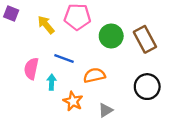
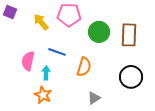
brown rectangle: (145, 39) -> (129, 35), turned 30
orange semicircle: (94, 75) -> (84, 67), turned 120
orange star: (73, 101) -> (43, 95), moved

